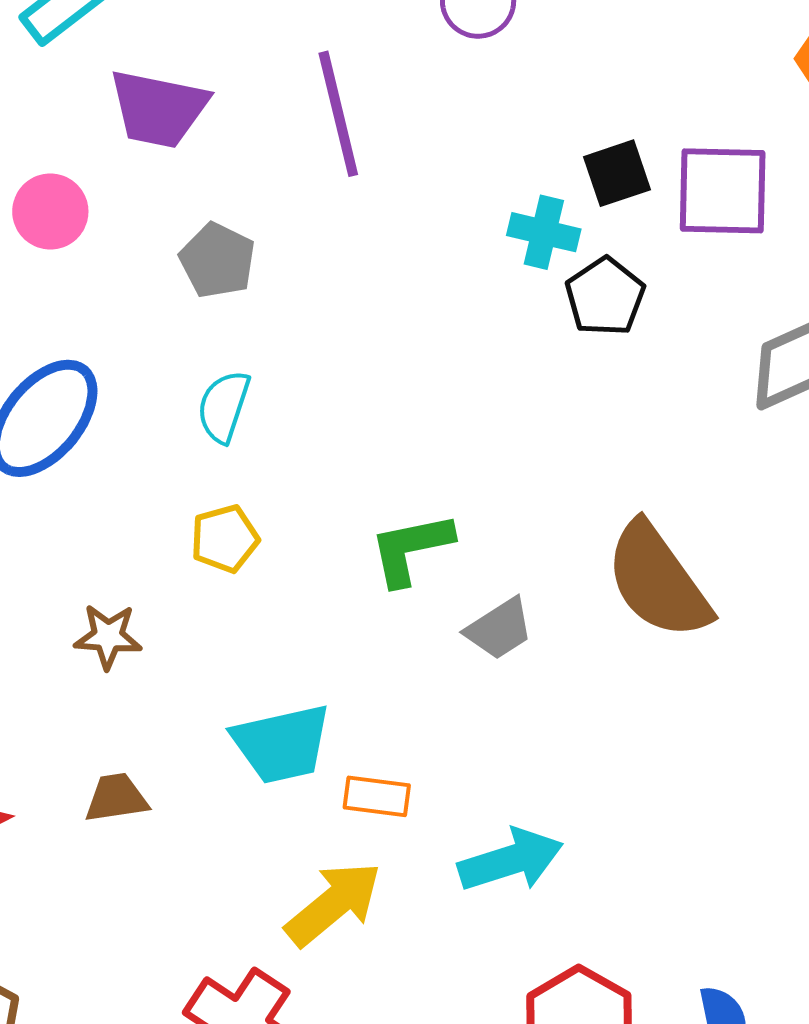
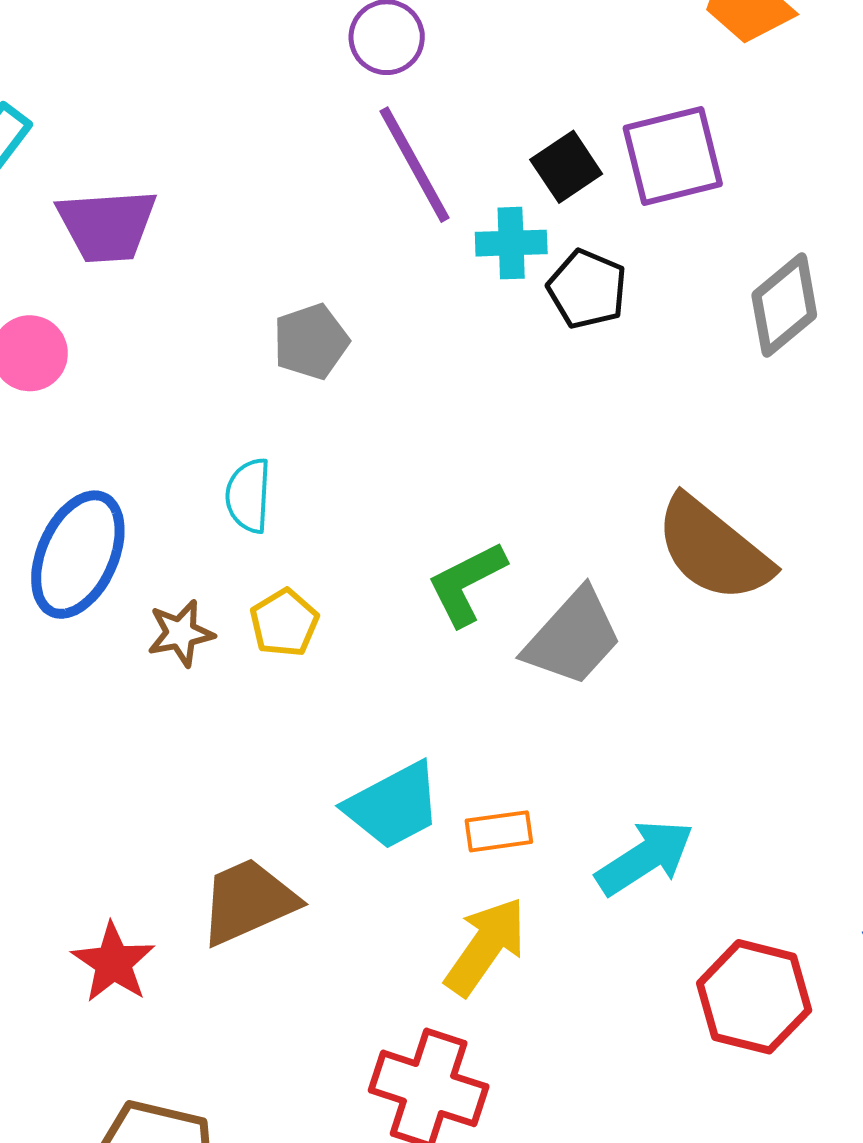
purple line: (338, 114) -> (414, 165), moved
gray pentagon: (217, 260) -> (311, 342), moved, turned -30
gray trapezoid: (499, 629) -> (573, 637), size x1.5
brown star: (108, 636) -> (181, 633), moved
brown trapezoid: (116, 798) -> (248, 901), size x1.6

